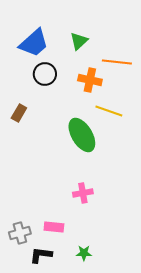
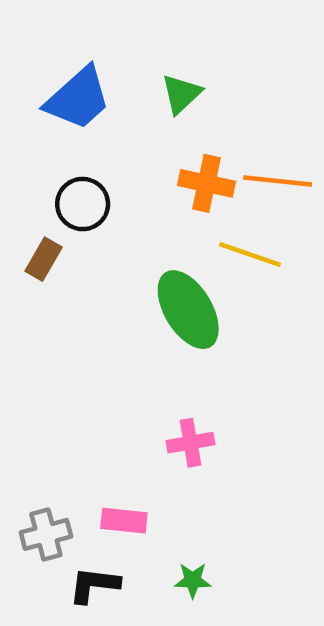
orange line: (117, 62) -> (278, 181), moved
black circle: (45, 74) -> (83, 204), moved

